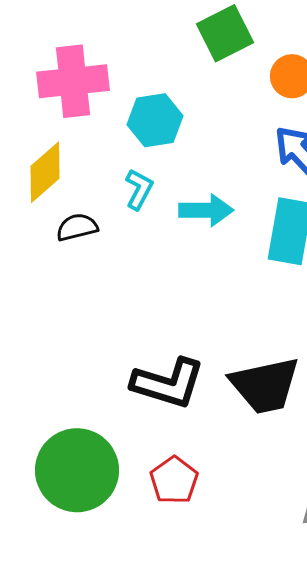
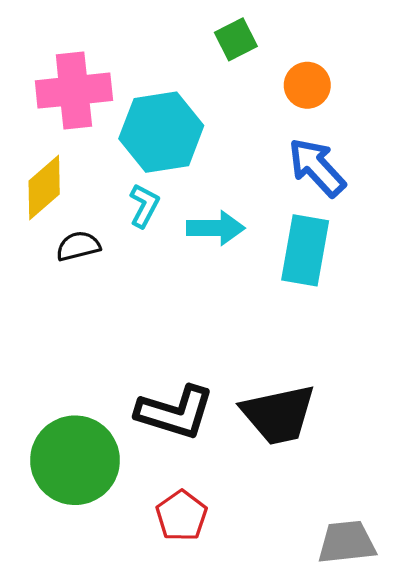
green square: (225, 33) -> (236, 39), size x0.7
cyan hexagon: (155, 120) -> (161, 132), size x1.4
green circle: (77, 470) -> (75, 460), moved

